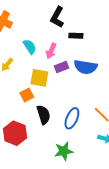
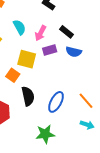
black rectangle: (76, 36) -> (66, 32), moved, turned 32
blue semicircle: (86, 67) -> (74, 52), size x0.7
orange square: (27, 95) -> (13, 75), turned -32

